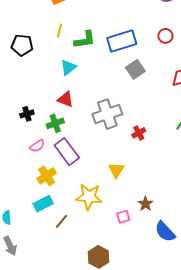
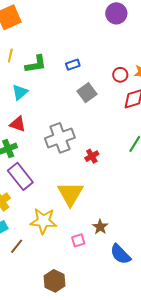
red circle: (165, 36) -> (120, 75), moved
blue rectangle: (122, 41) -> (73, 65), size x0.5
yellow triangle: (116, 170) -> (70, 194), size x1.6

